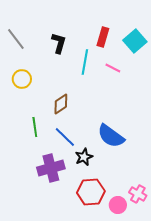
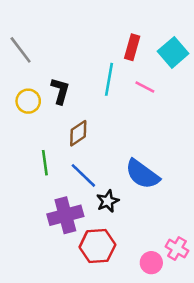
black L-shape: (59, 43) -> (60, 91), moved
red hexagon: (91, 192) -> (97, 246), moved

